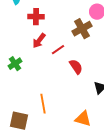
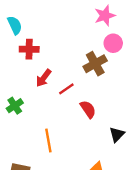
red cross: (36, 17) -> (29, 49), moved
orange line: (43, 104) -> (48, 140), moved

